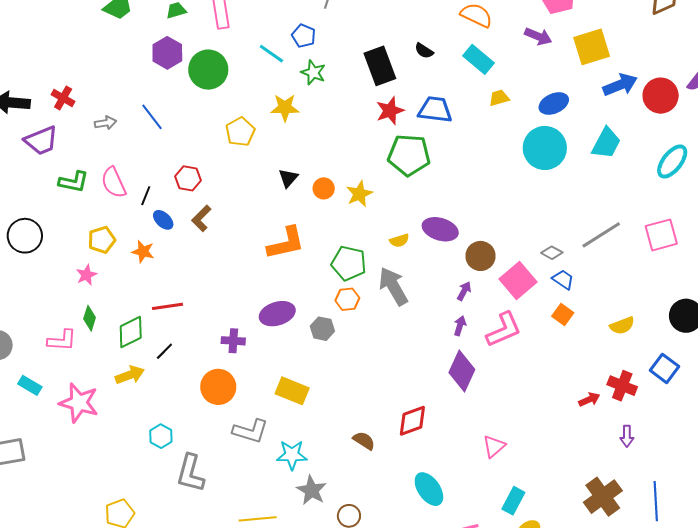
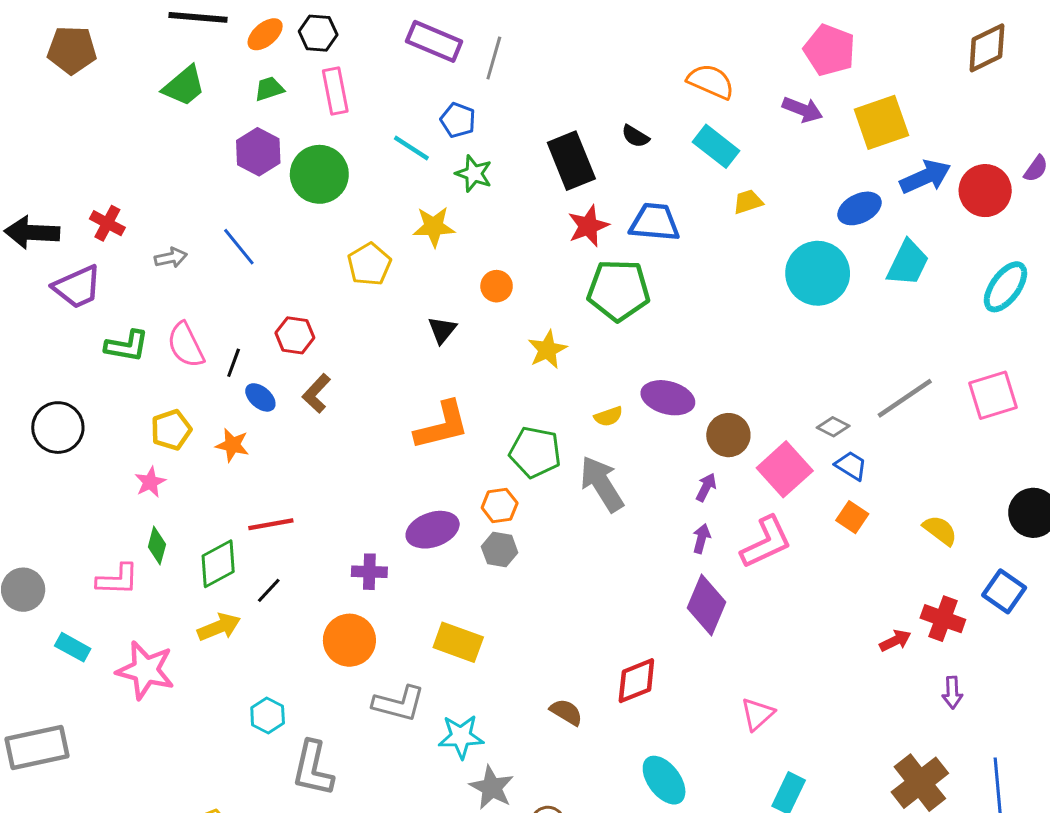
blue ellipse: (554, 103) -> (860, 208), moved
orange circle: (324, 188) -> (497, 286), moved
orange hexagon: (347, 299) -> (500, 505), moved
yellow semicircle: (622, 326) -> (940, 530), turned -120

